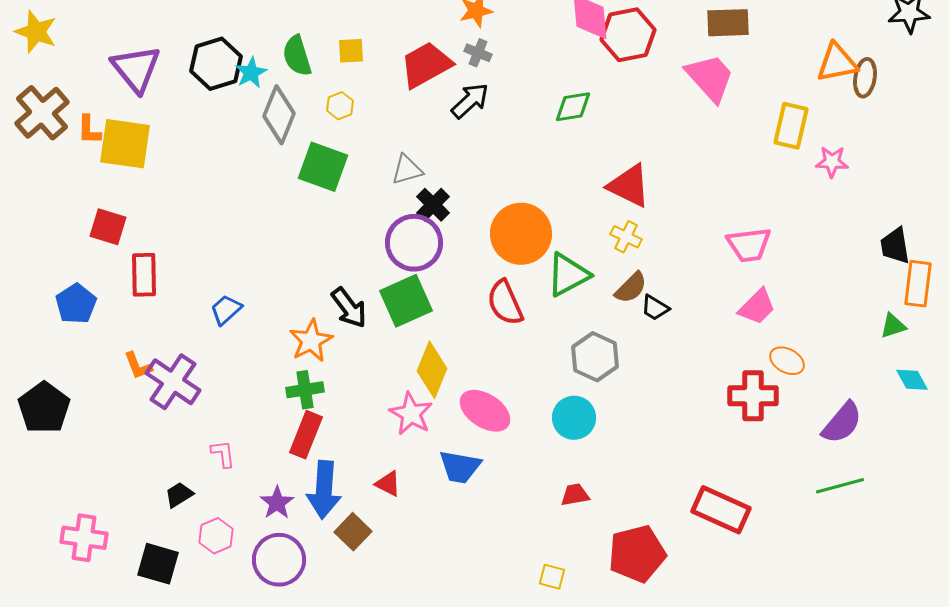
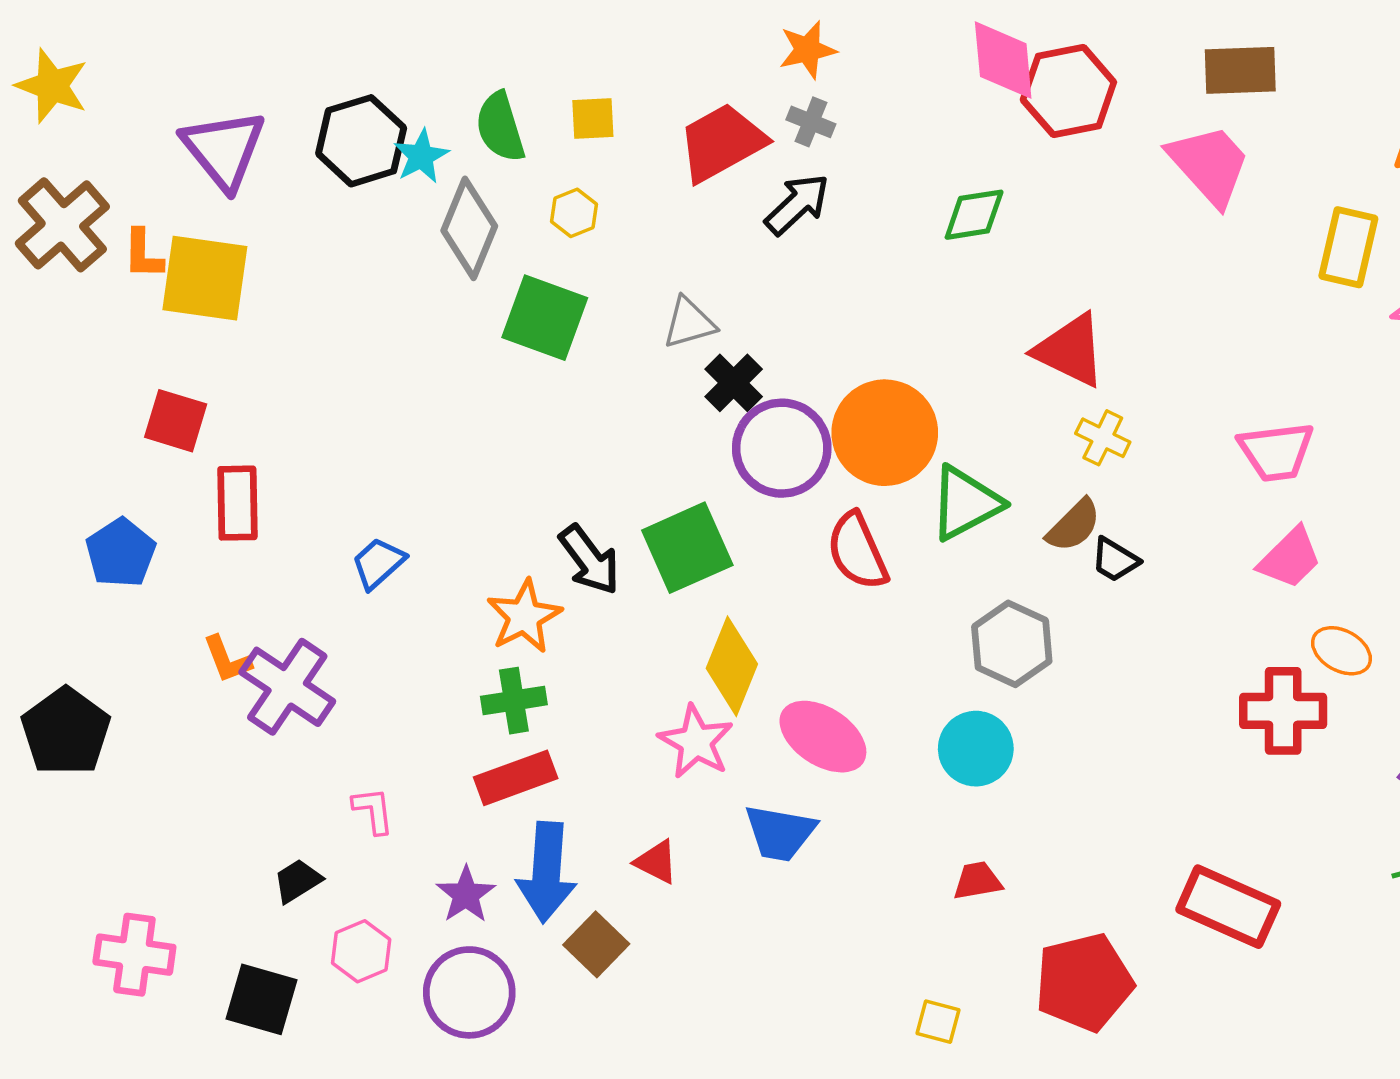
yellow cross: (626, 237) -> (1103, 438), moved
purple circle: (414, 243) -> (782, 448), moved
red rectangle: (306, 435) -> (516, 778), turned 48

